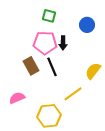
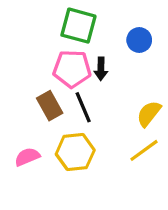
green square: (49, 16) -> (78, 26), size x1.6
yellow line: (73, 94) -> (144, 150), moved
yellow hexagon: (49, 116) -> (75, 152), moved

